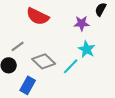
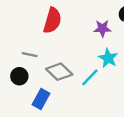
red semicircle: (38, 16) -> (52, 20), turned -100
gray line: (18, 46) -> (30, 55), turned 48

